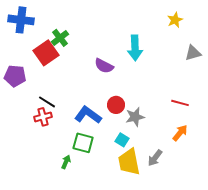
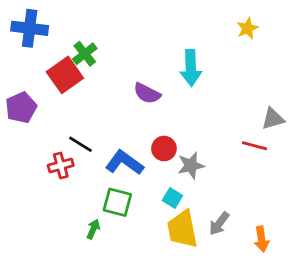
gray triangle: (193, 53) -> (273, 119), moved
purple pentagon: (15, 76) -> (21, 107), turned -30
black line: (47, 102) -> (81, 144), moved
orange arrow: (180, 133) -> (262, 239), moved, turned 132

